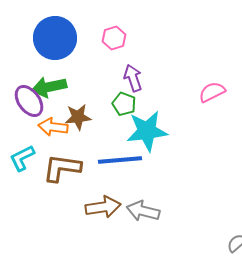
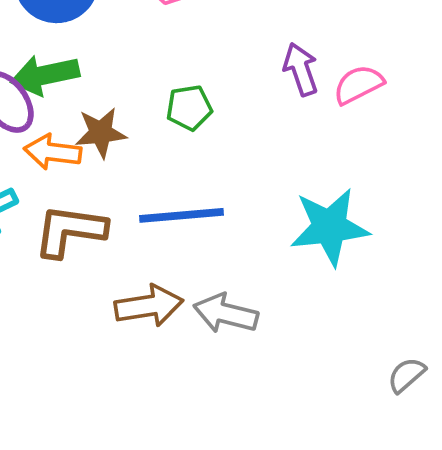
purple arrow: (133, 78) -> (301, 69), moved
green pentagon: (124, 104) -> (189, 108), turned -30
cyan star: (147, 131) -> (330, 227), moved

